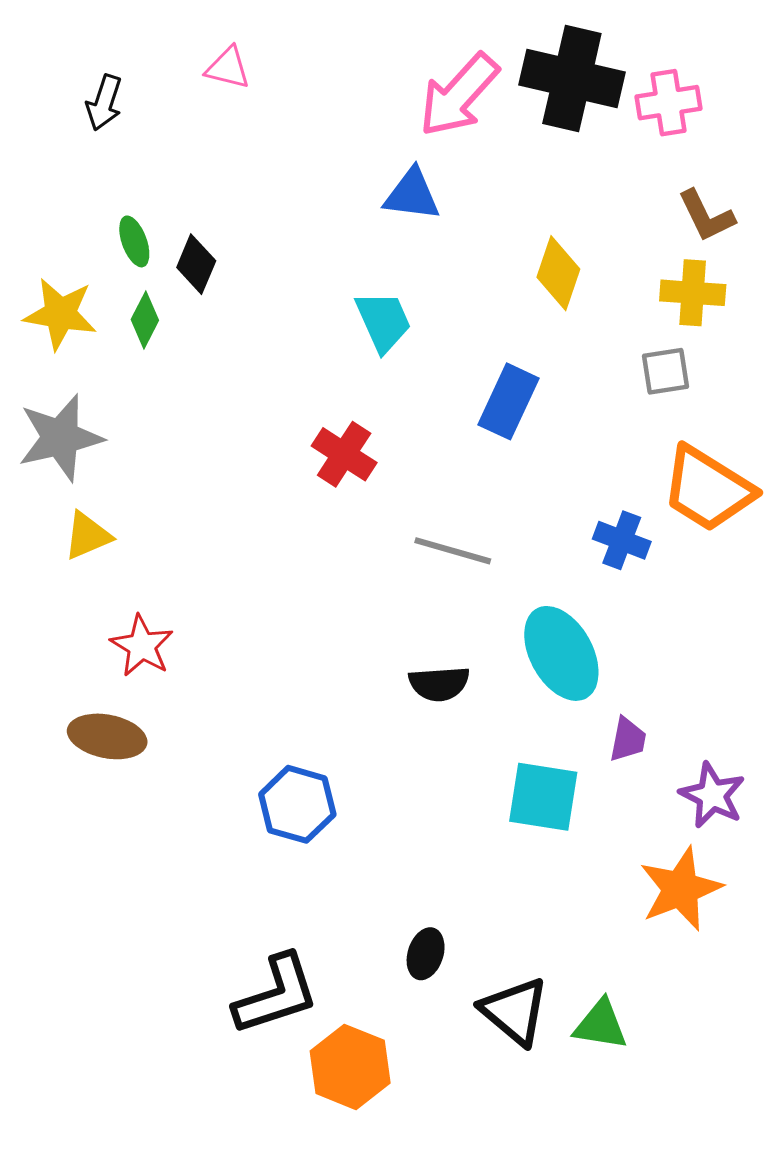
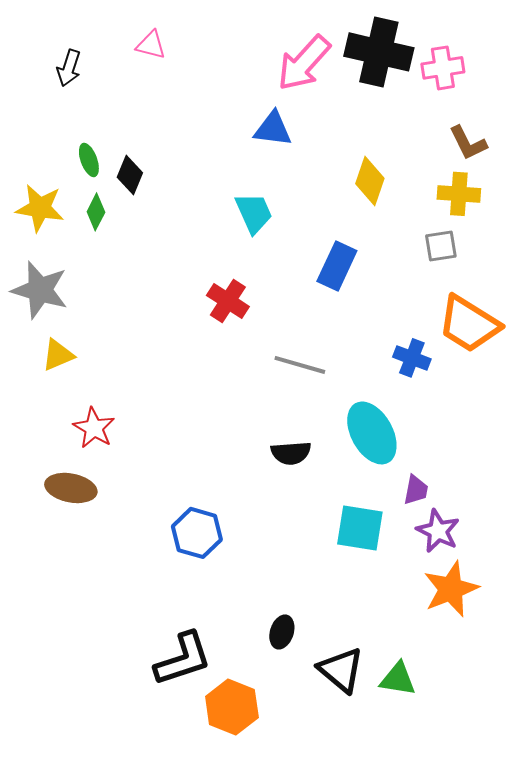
gray star: (60, 438) -> (40, 290), turned 30
purple star: (712, 795) -> (438, 531), moved

